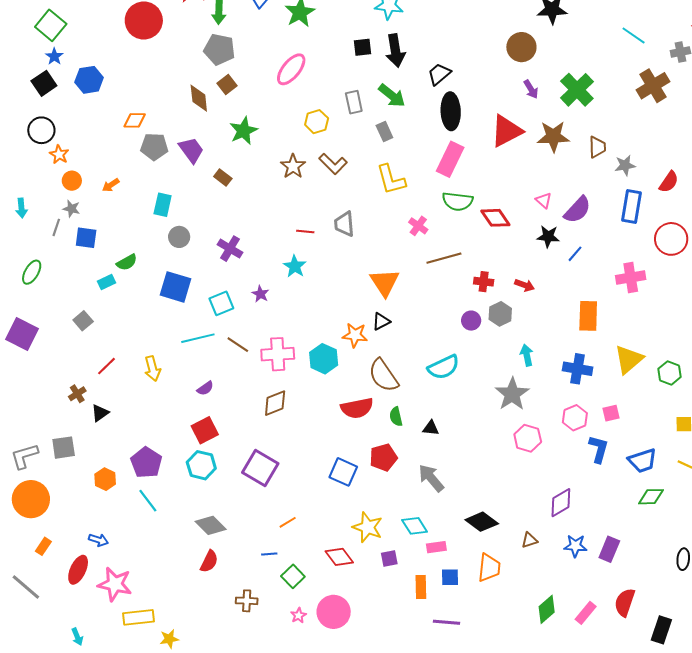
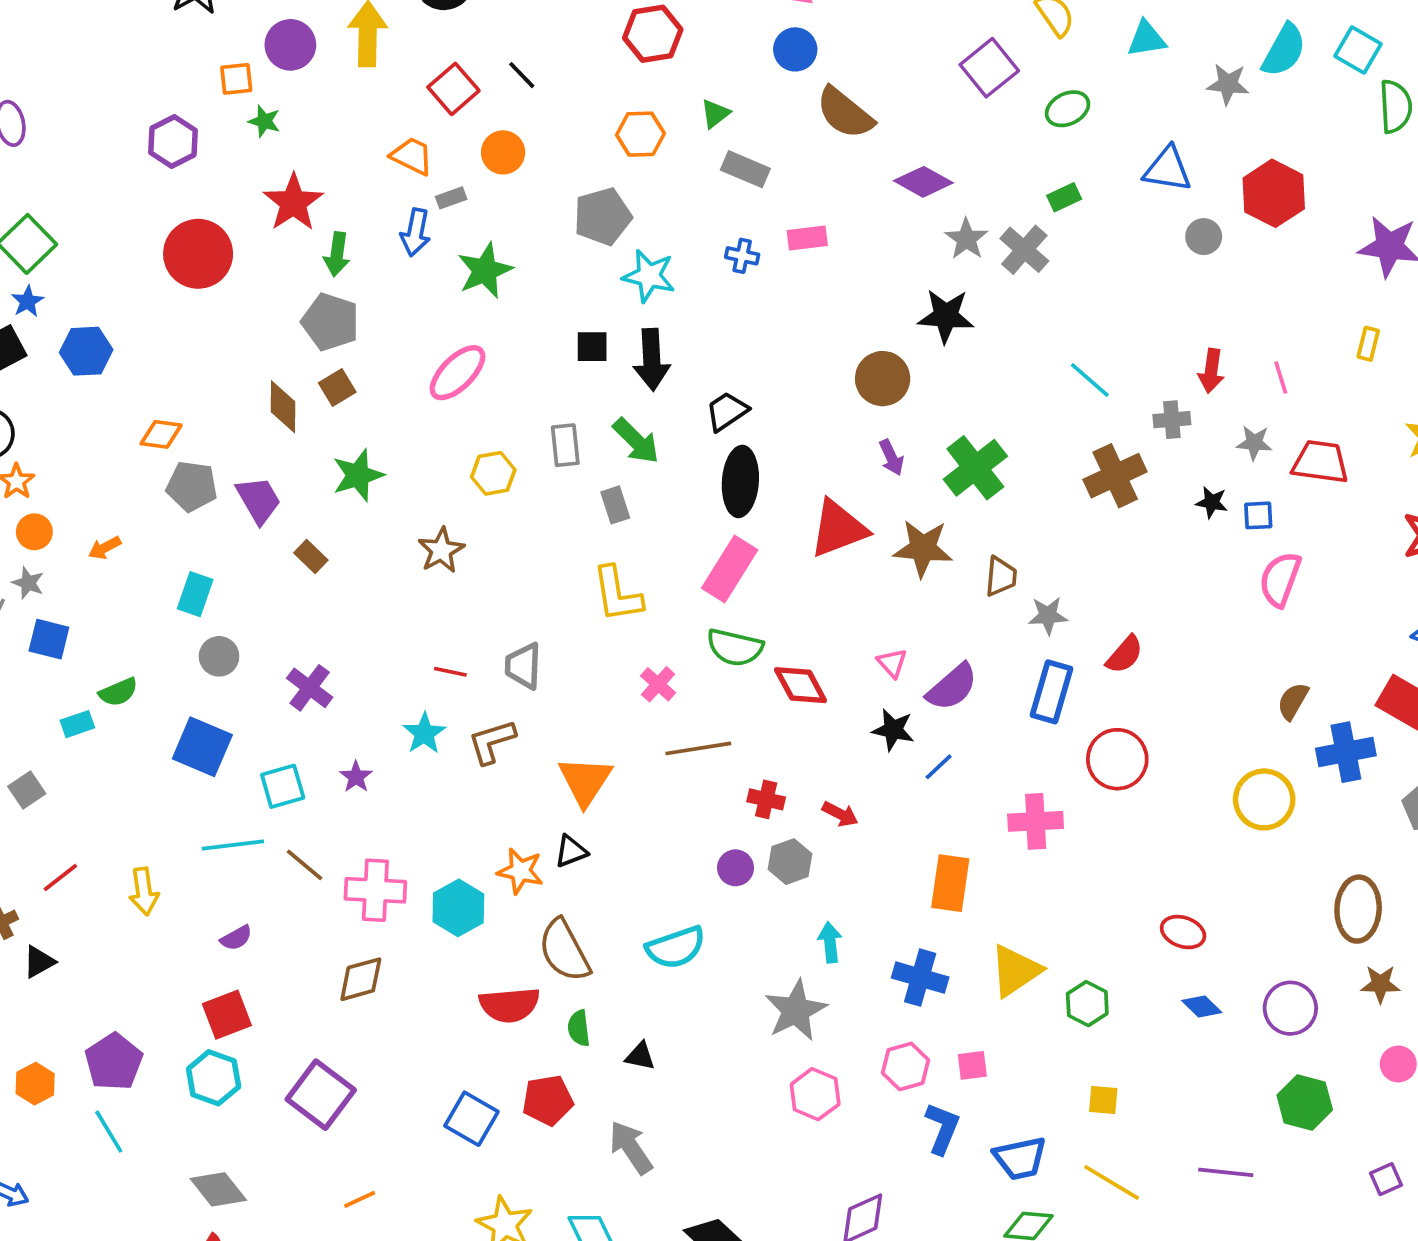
brown L-shape: (333, 164) -> (492, 742), moved, turned 112

